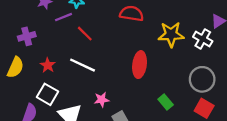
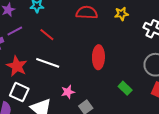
purple line: (63, 17) -> (15, 31), moved
yellow star: (171, 34) -> (121, 14), moved, size x0.6
red star: (48, 65) -> (17, 66), size x1.5

